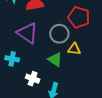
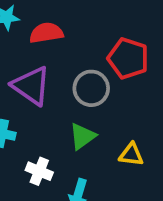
yellow triangle: (74, 49) -> (131, 155), moved
green triangle: (55, 59) -> (82, 136), turned 49

